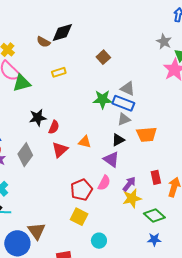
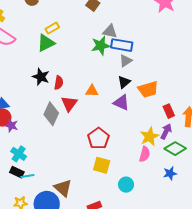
green triangle: (22, 83) -> (46, 43), moved
gray triangle: (128, 89) -> (110, 31), moved
black star: (38, 118) -> (41, 77), turned -30
orange trapezoid: (147, 134) -> (148, 89), moved
gray diamond: (25, 155) -> (51, 114), moved
pink semicircle: (104, 183) -> (145, 154), moved
purple arrow: (129, 184) -> (166, 132), moved
blue star: (154, 239) -> (170, 173), moved

